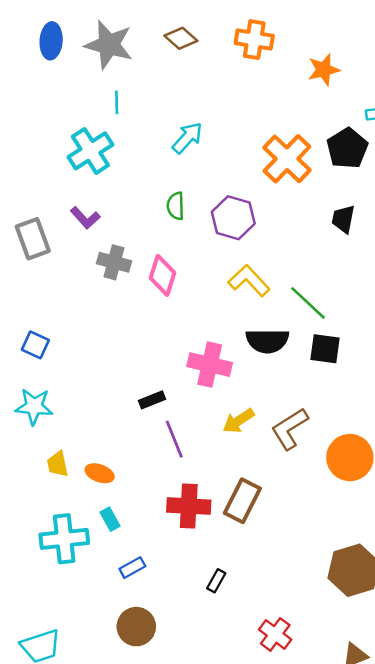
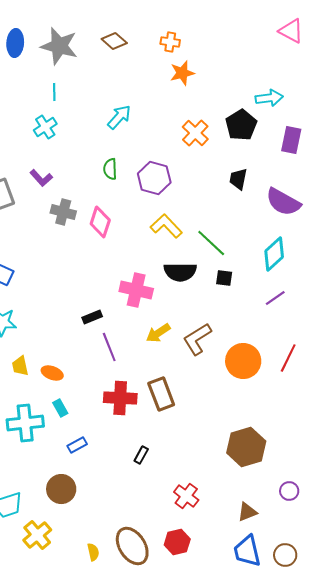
orange cross: (254, 40) -> (170, 42), size x0.7
orange star: (324, 70) -> (182, 73), moved
cyan line: (117, 102) -> (54, 92), moved
cyan cross: (90, 151) -> (45, 127), size x0.7
orange cross: (287, 159) -> (195, 133), size x0.7
black square: (325, 349) -> (224, 278), size x0.7
brown rectangle: (242, 501) -> (161, 394), turned -48
brown circle: (136, 627) -> (61, 489), moved

